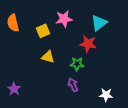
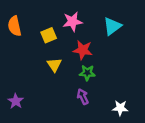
red star: (88, 44) -> (83, 50), moved
yellow triangle: (48, 57) -> (54, 65), turned 40

